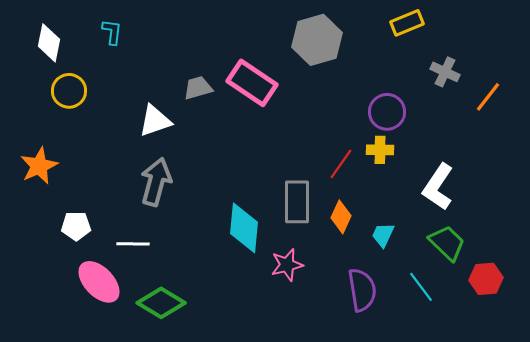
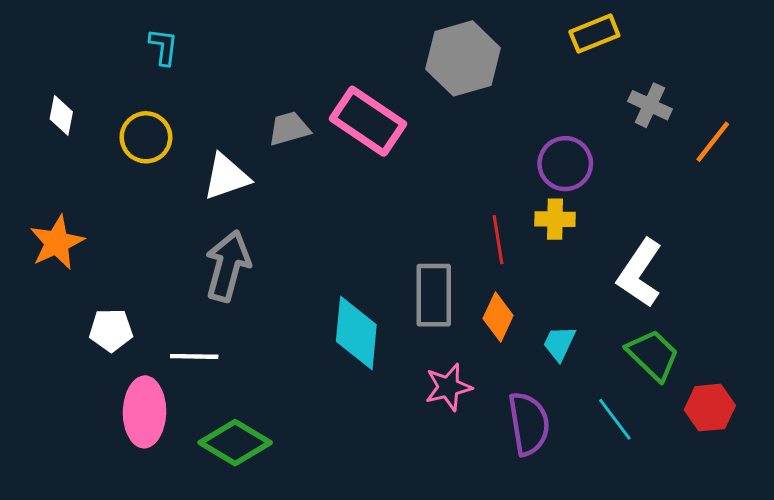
white diamond: (49, 43) -> (61, 115), moved, size x0.7
yellow circle: (69, 91) -> (146, 137), moved
red line: (341, 164) -> (498, 240), turned -44
pink star: (287, 265) -> (448, 387), moved
pink ellipse: (99, 282) -> (145, 412), turned 45

